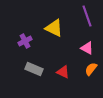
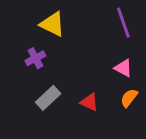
yellow triangle: (54, 28) -> (52, 24), moved
gray rectangle: (34, 69) -> (48, 98), turned -66

